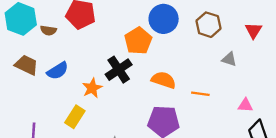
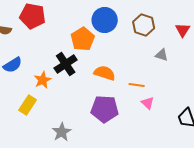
pink triangle: (245, 105) -> (148, 103), moved, turned 40

